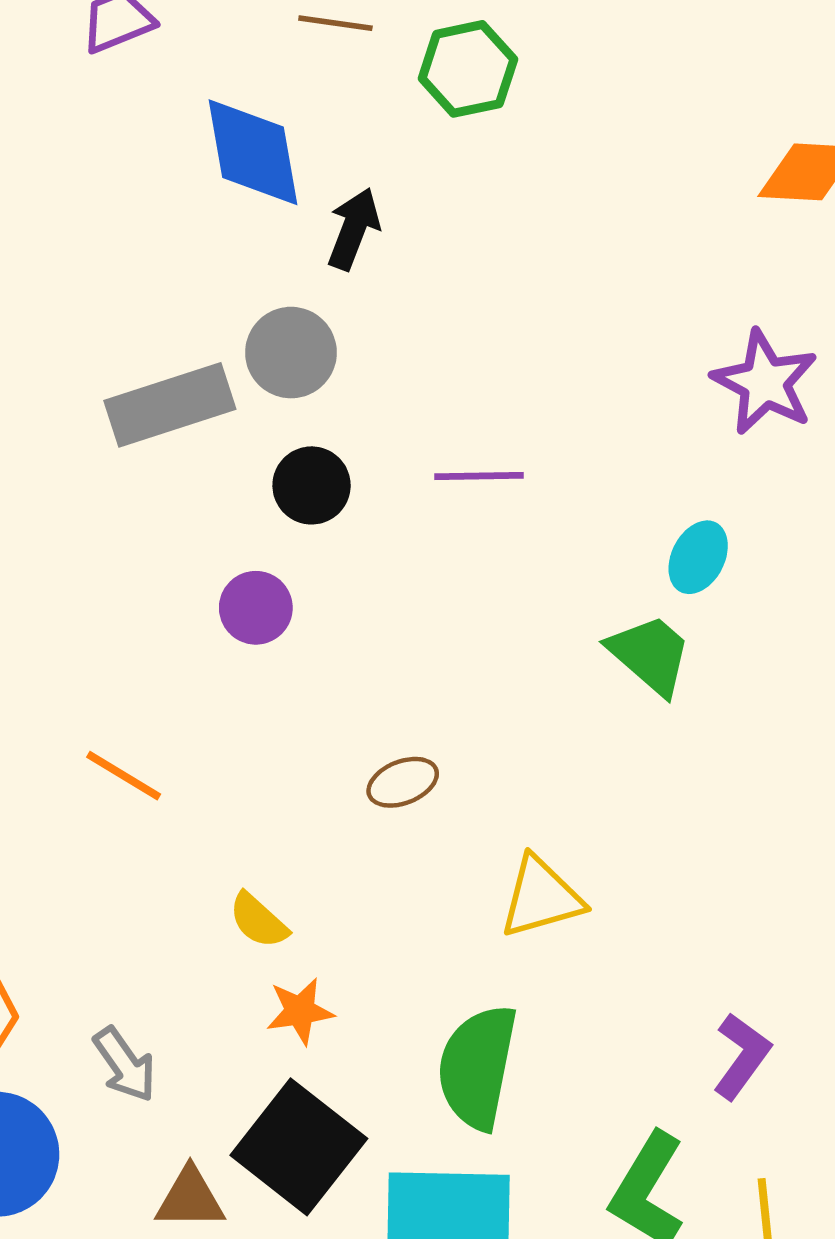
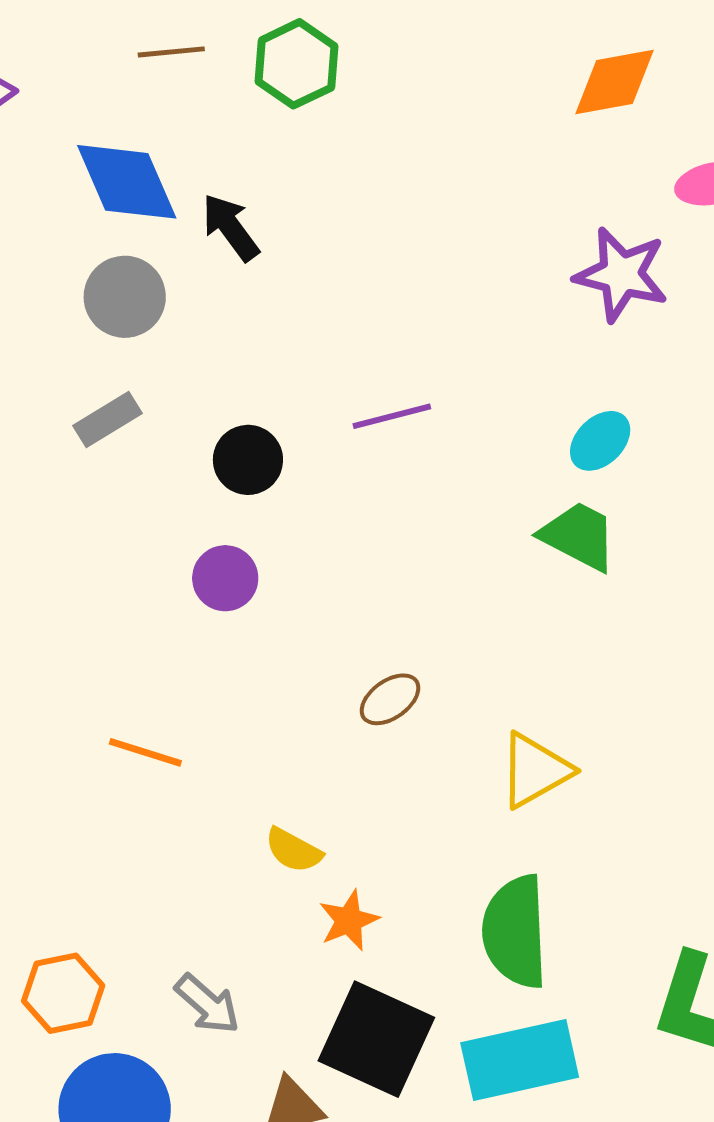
black arrow: (354, 229) -> (231, 227), turned -44
gray circle: (291, 353) -> (125, 297), moved
gray rectangle: (170, 405) -> (108, 420), size x0.6
cyan ellipse: (698, 557) -> (600, 441), turned 32

